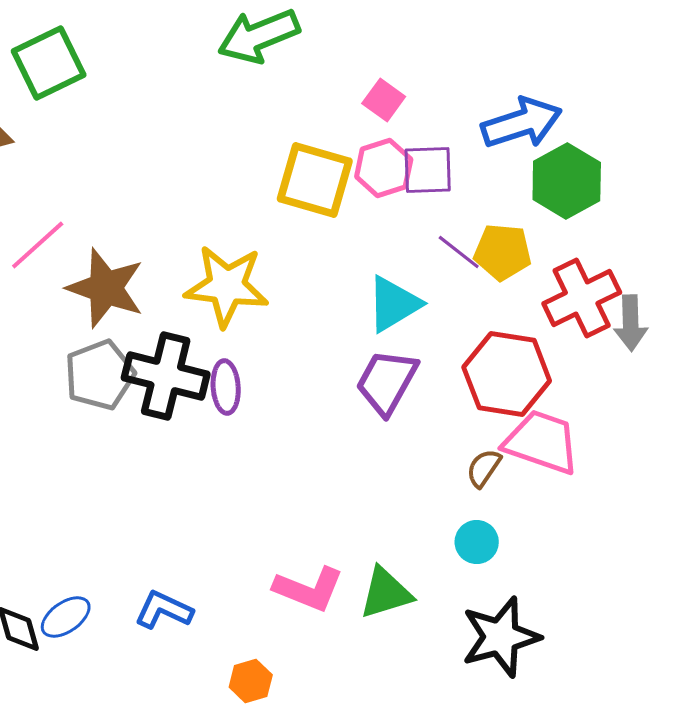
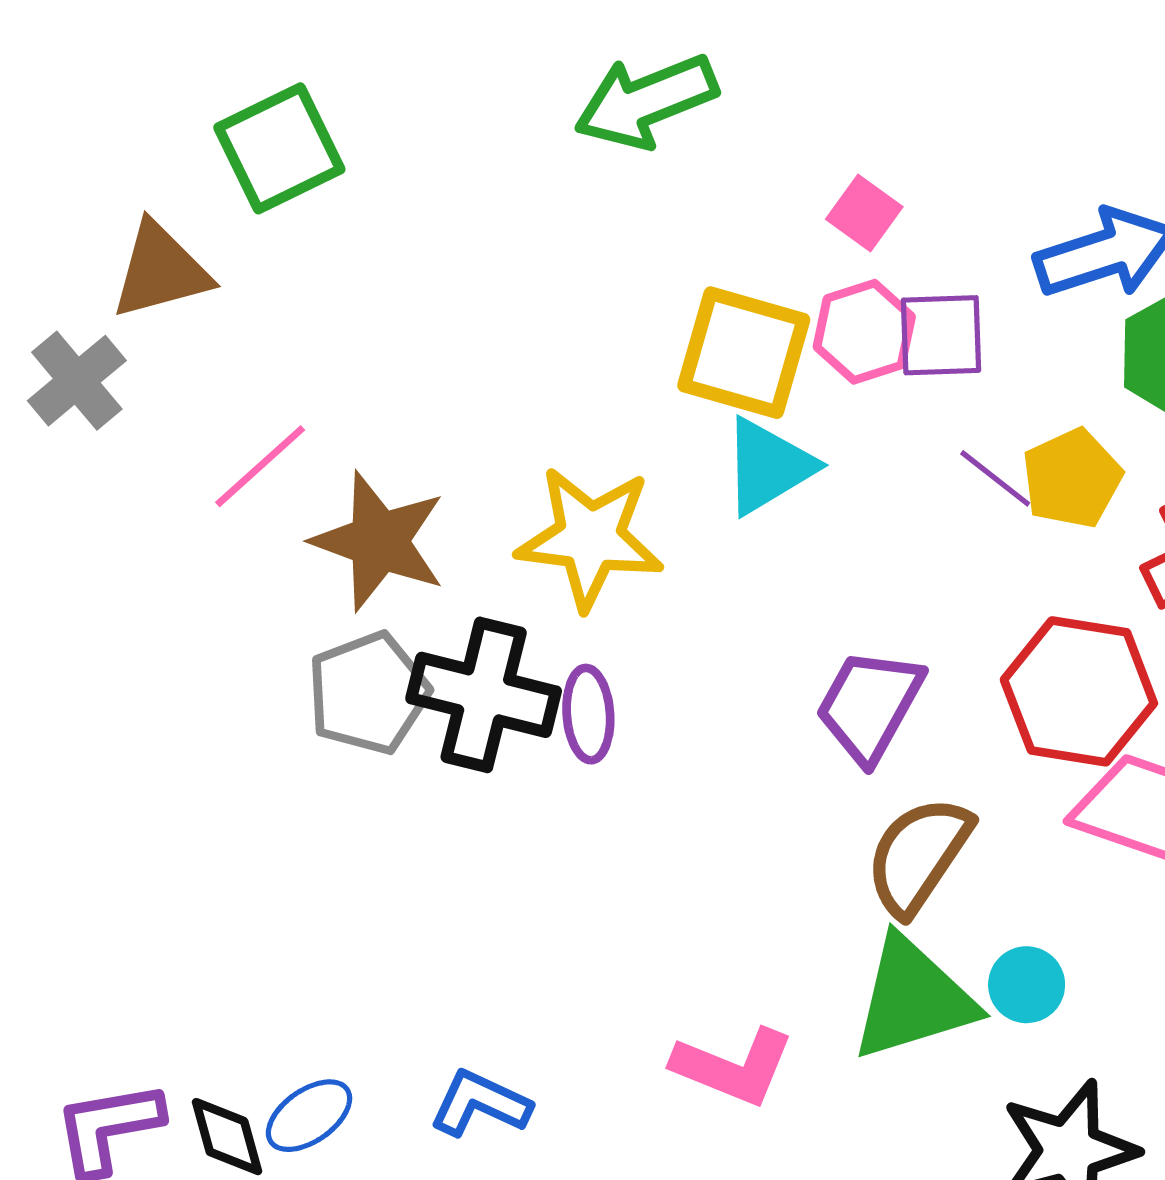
yellow pentagon: (503, 252) -> (1072, 478), turned -30
cyan triangle: (394, 304) -> (768, 466), moved
brown semicircle: (484, 468) -> (918, 855), moved, size x1.8
green triangle: (386, 593) -> (913, 999), moved, size x1.4

